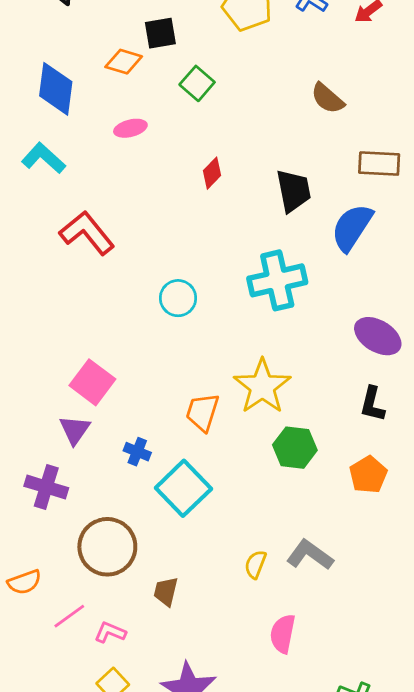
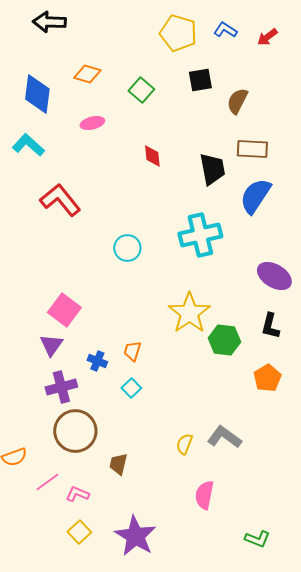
black square: (160, 33) -> (200, 80), moved
brown semicircle: (327, 98) -> (237, 101), turned 76
brown rectangle: (379, 164) -> (252, 149), moved
red diamond: (212, 173) -> (152, 156), turned -50
orange trapezoid: (202, 412) -> (132, 351), moved, size x0.7
green hexagon: (295, 448) -> (224, 340), moved
purple cross: (46, 487) -> (61, 387), moved, turned -32
cyan square: (183, 488) -> (131, 388), size x0.5

